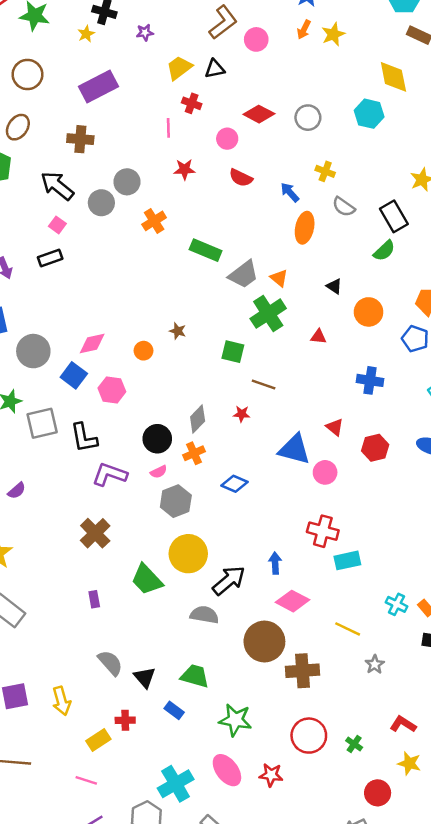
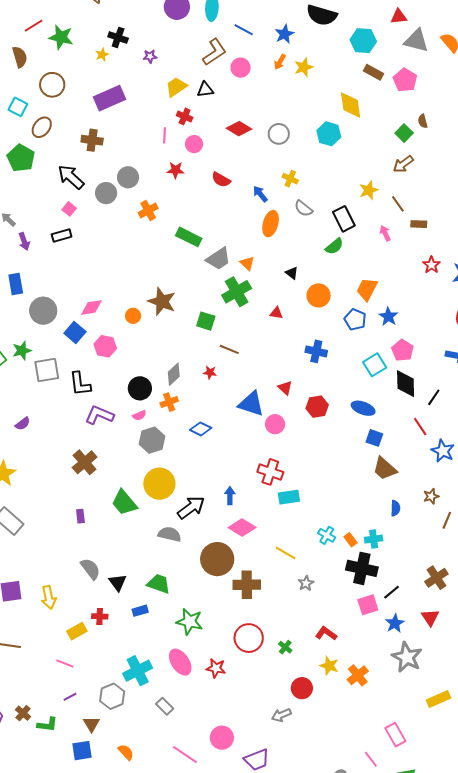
pink circle: (227, 139) -> (194, 144), moved
brown star: (178, 331) -> (162, 301), size x2.0
blue rectangle: (174, 710) -> (140, 611), turned -56

